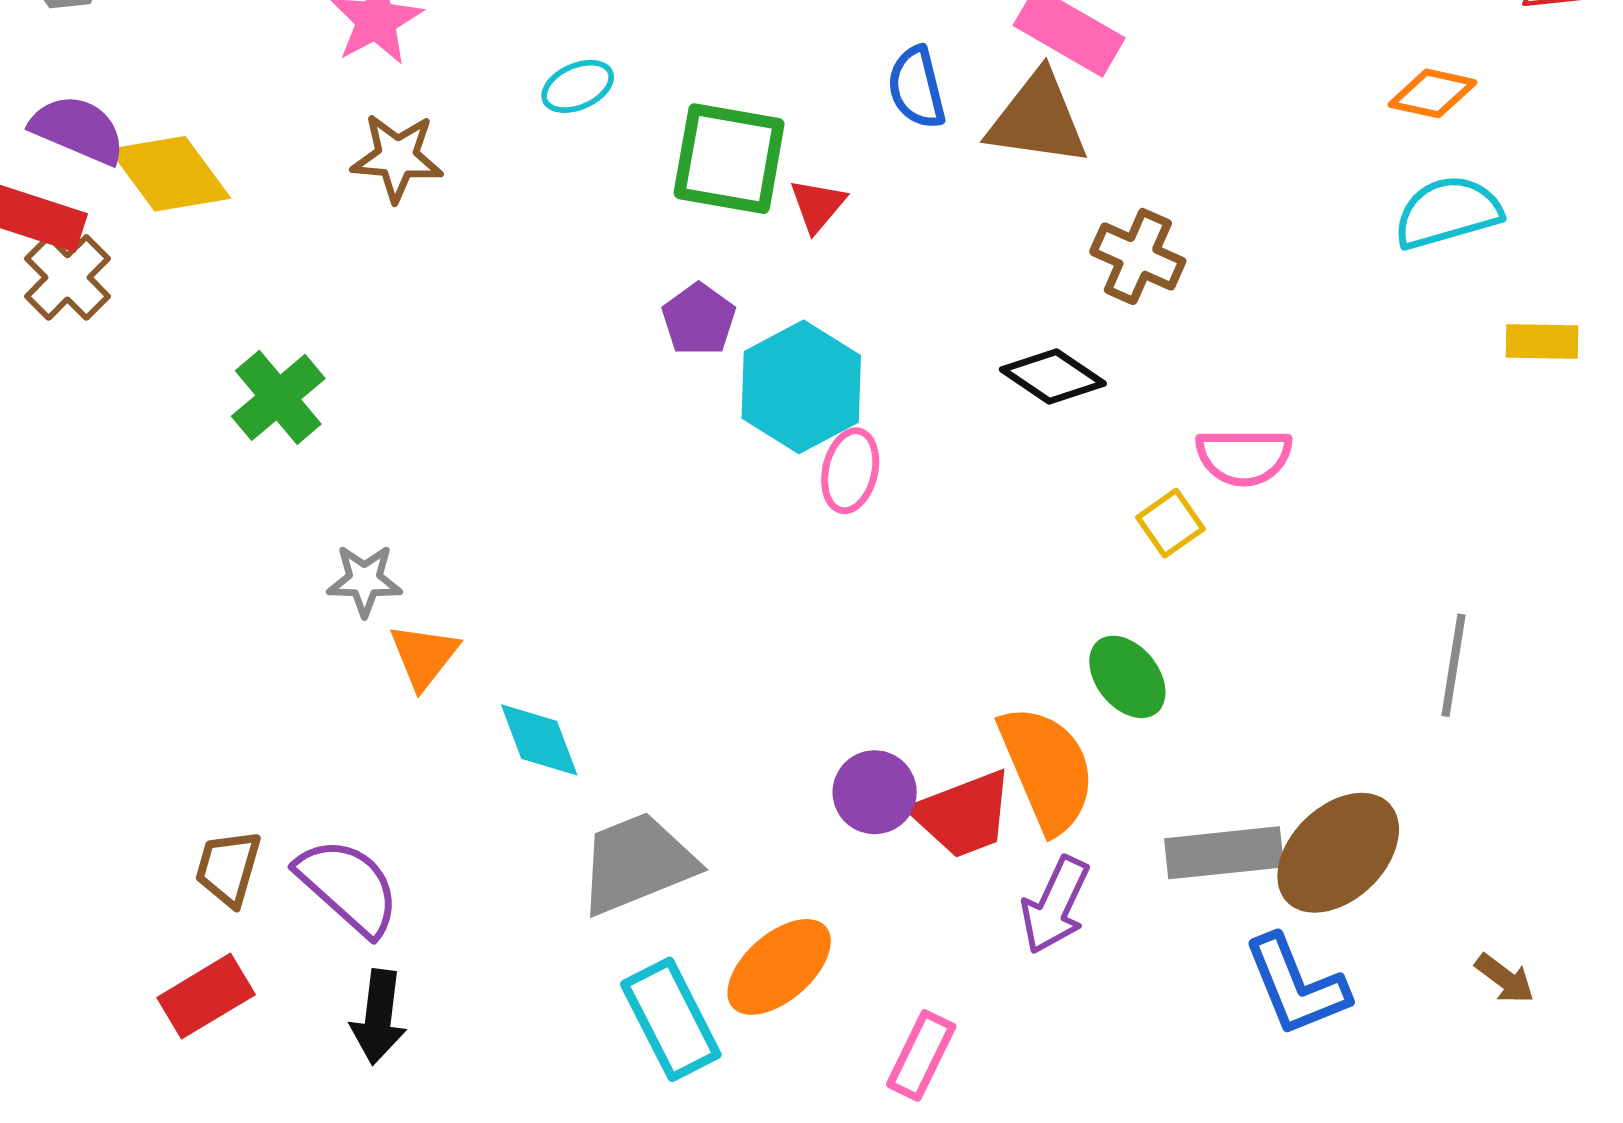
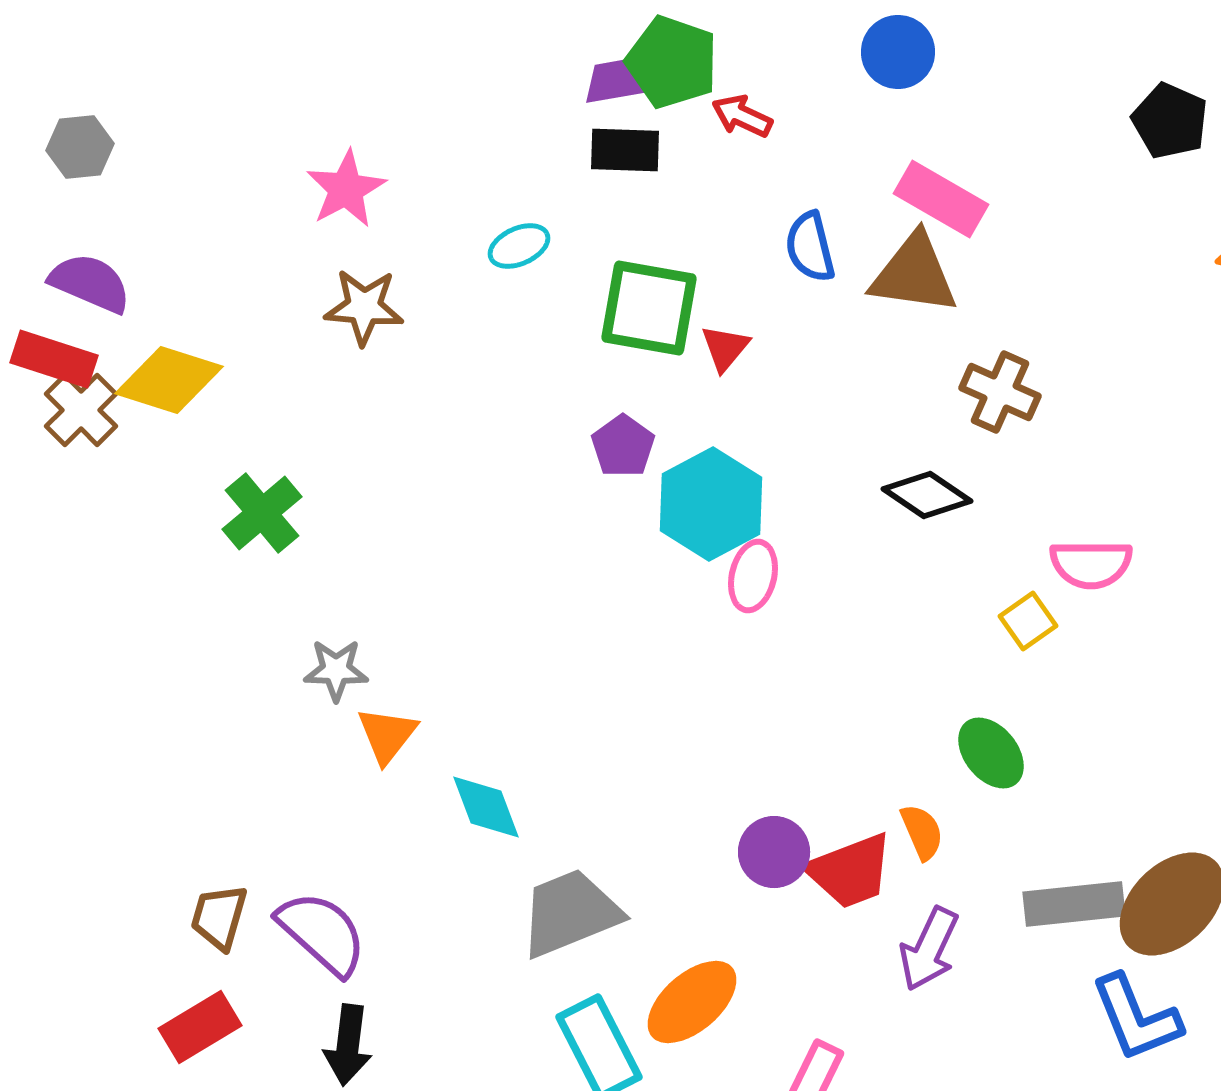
yellow diamond: (170, 174) -> (169, 380), moved, turned -36
orange semicircle: (1047, 769) -> (922, 832), size x0.5

